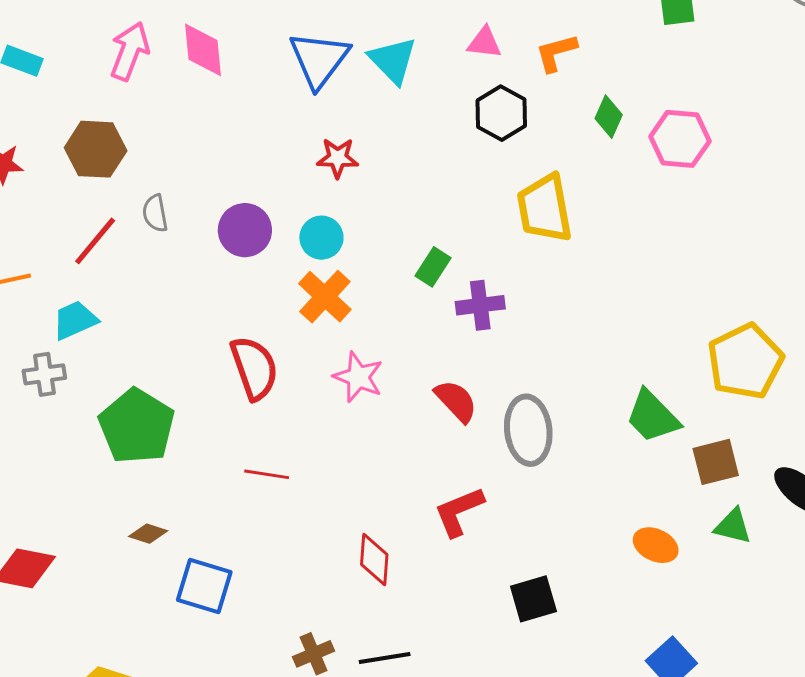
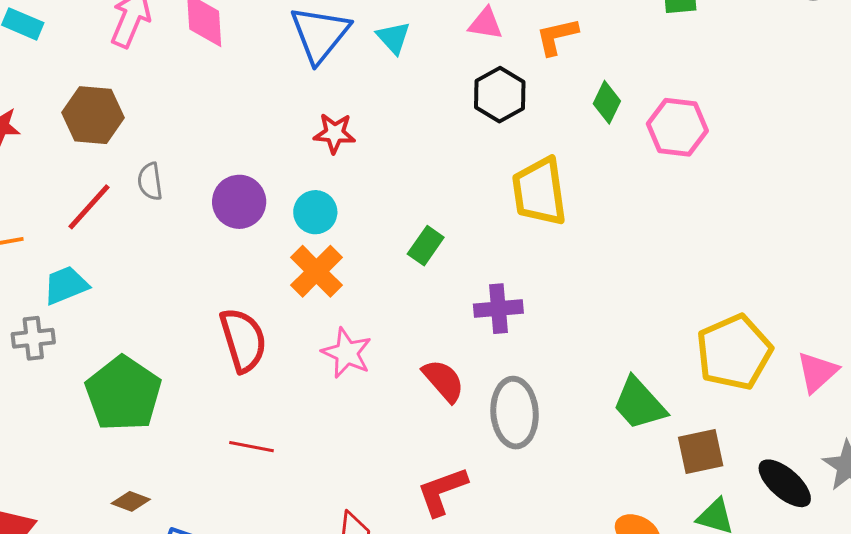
cyan triangle: (393, 60) -> (393, 38), size x0.7
purple cross: (480, 305) -> (498, 309), moved

